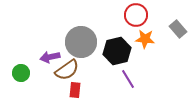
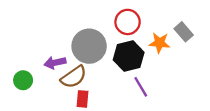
red circle: (136, 15) -> (128, 22), moved
gray rectangle: (178, 29) -> (184, 32), moved

